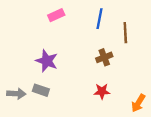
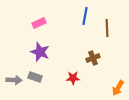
pink rectangle: (56, 15) -> (39, 23), moved
brown cross: (104, 57) -> (93, 58), moved
red star: (102, 91) -> (73, 78), moved

